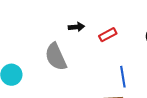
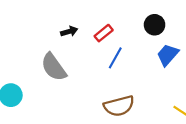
blue line: (123, 77) -> (115, 58), moved, turned 50

